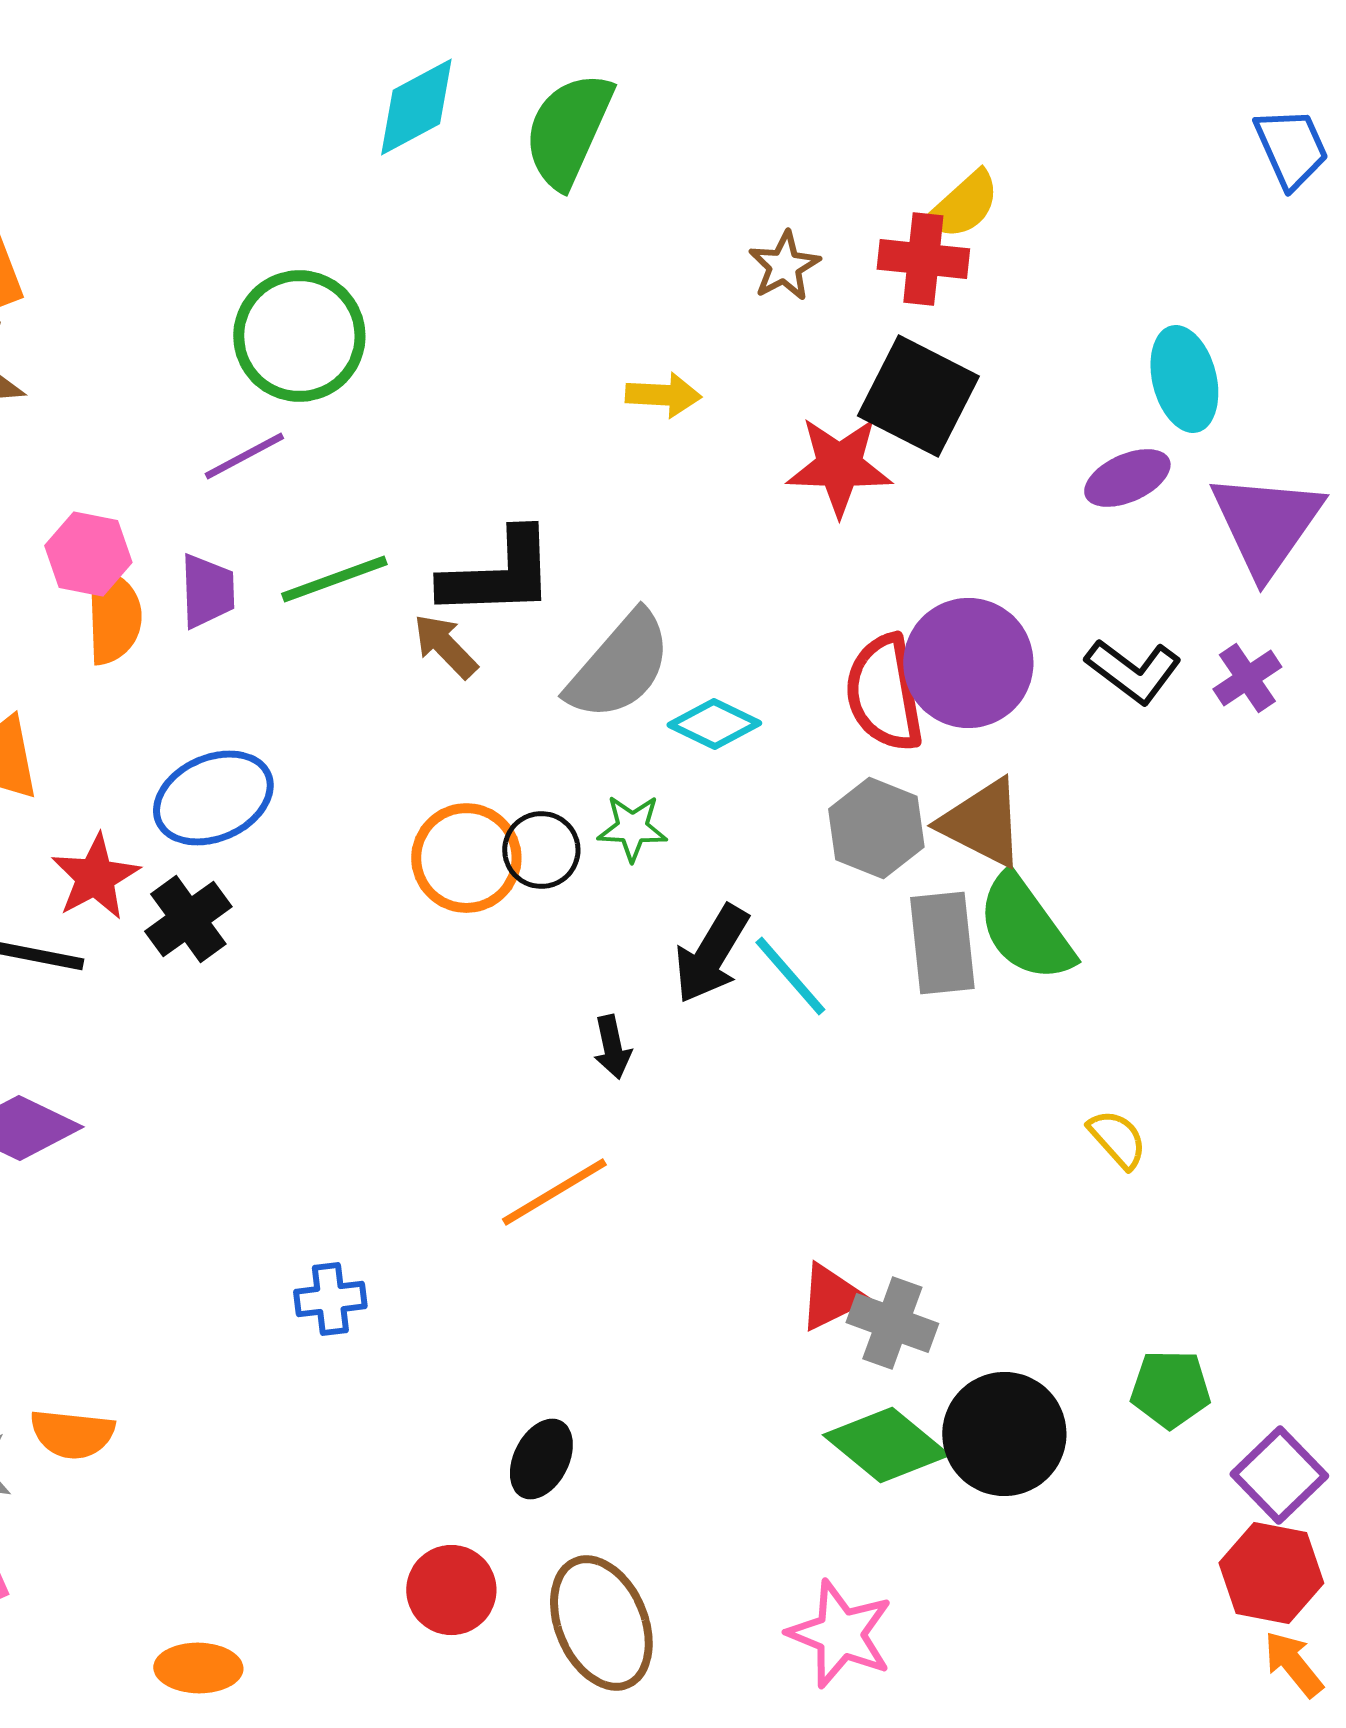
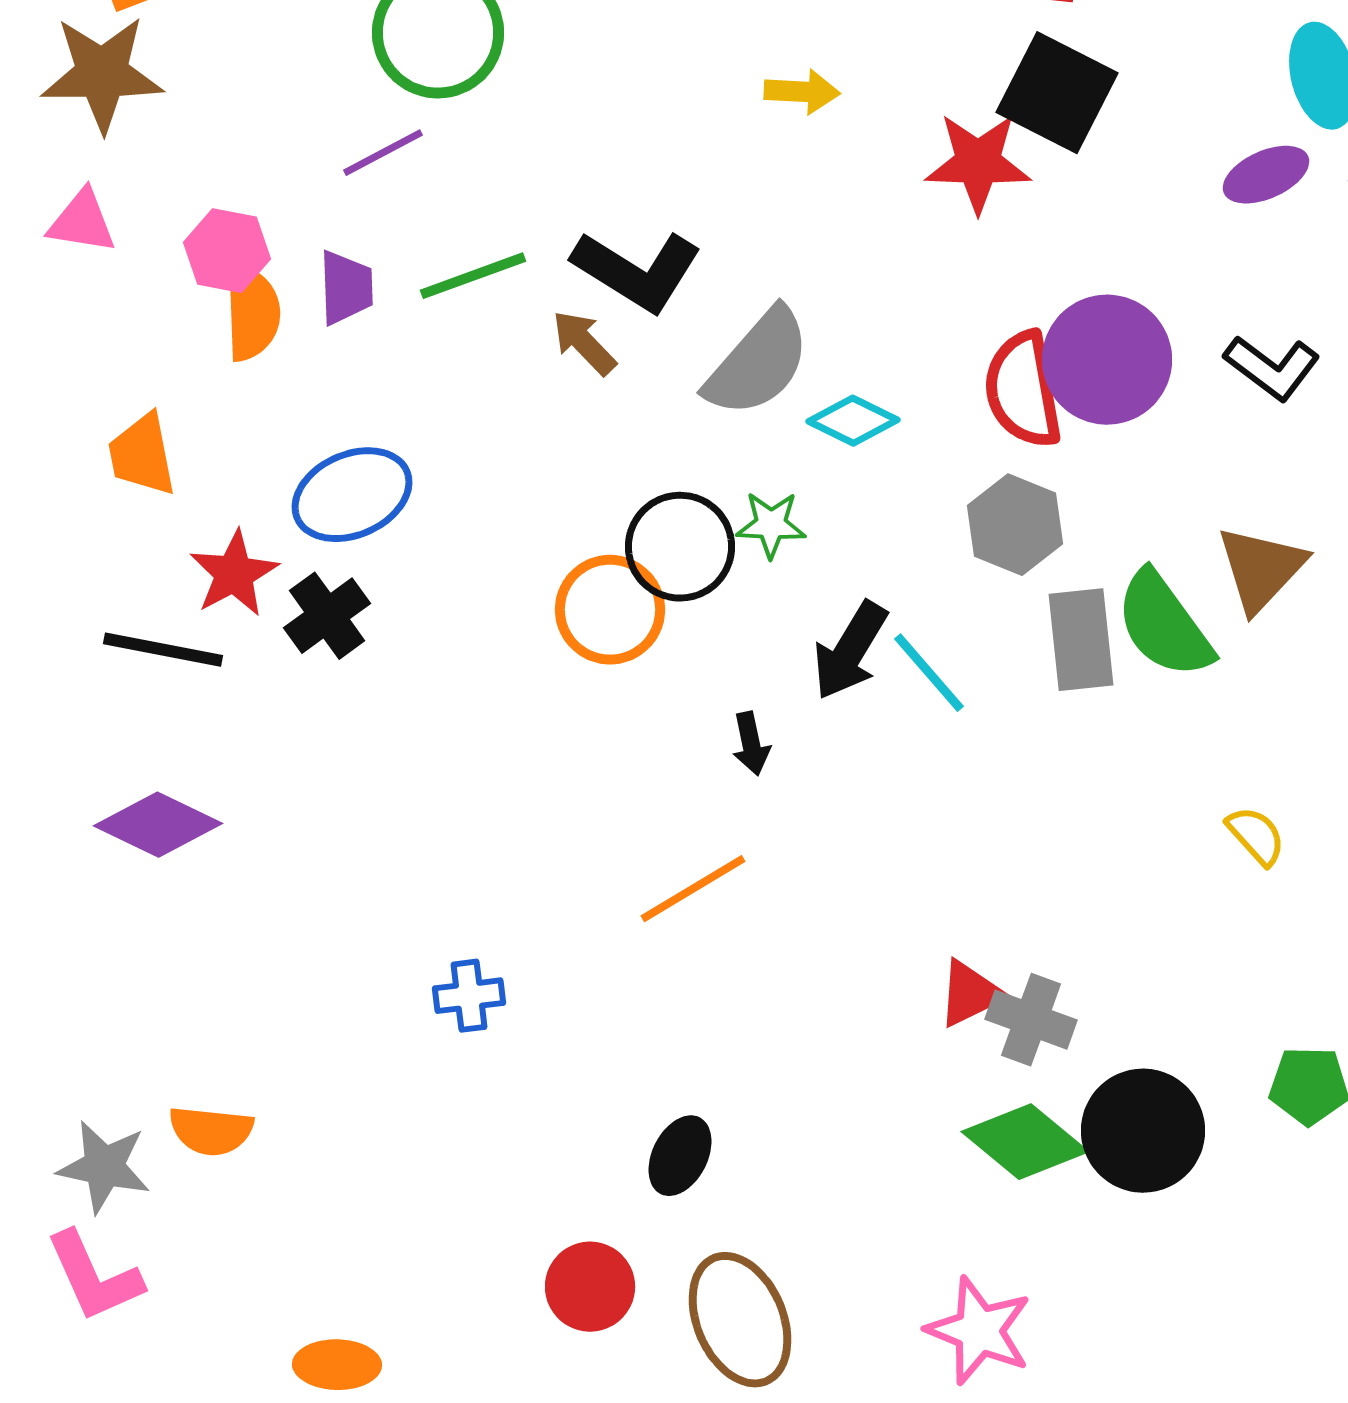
black L-shape: (498, 574) -> (637, 271), turned 34
brown triangle: (982, 823) -> (1261, 569), moved, turned 46
black circle: (541, 850) -> (680, 547), size x1.4
orange circle: (466, 858) -> (610, 610), moved

